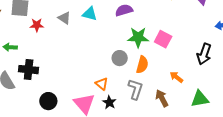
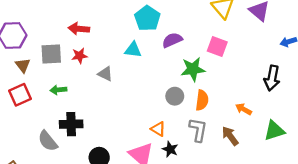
gray triangle: (64, 18) -> (105, 74), moved
red star: (37, 25) -> (80, 56), moved
pink square: (163, 39) -> (217, 47), moved
green arrow: (10, 47) -> (58, 90), moved

